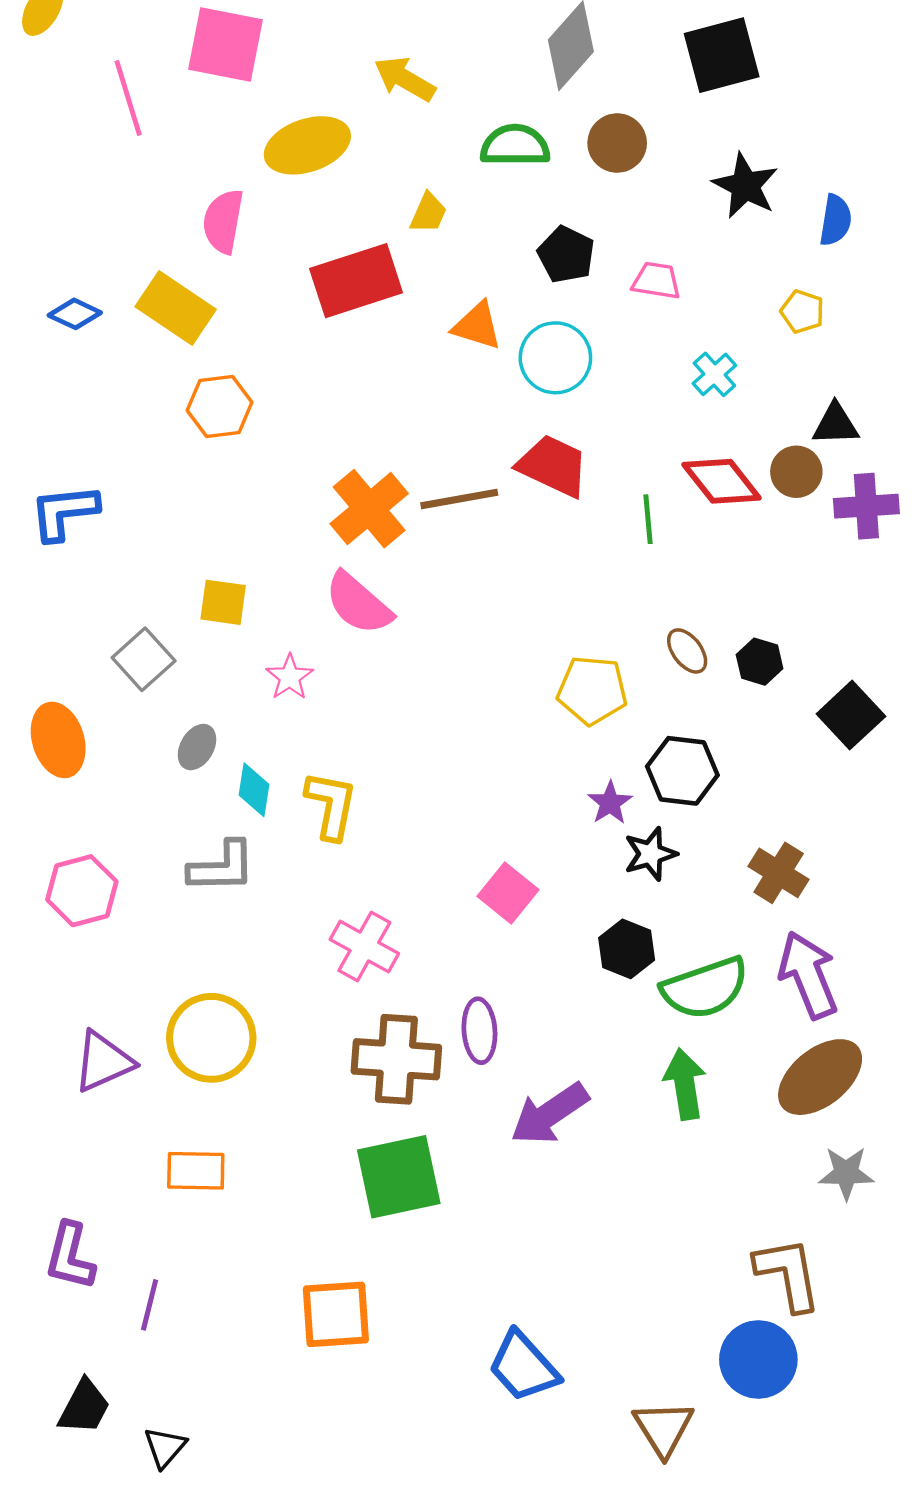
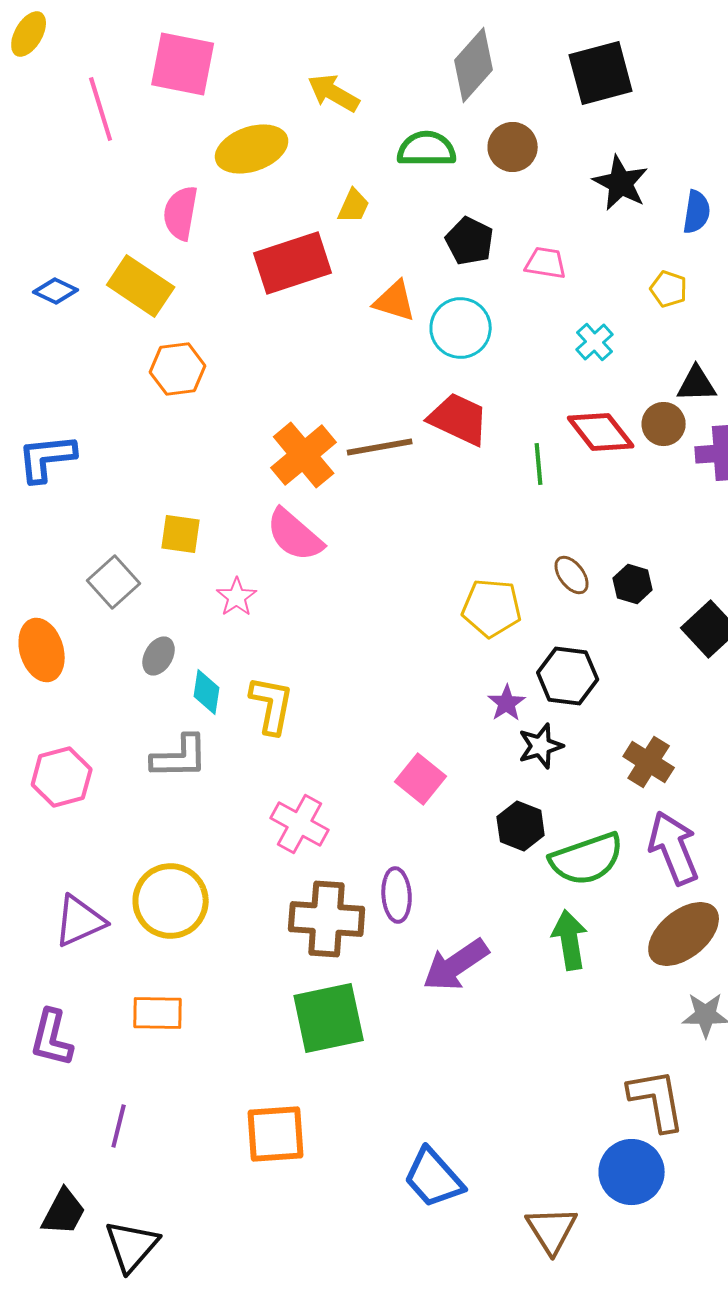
purple L-shape: (70, 1256) -> (52, 1038), moved
black triangle: (165, 1447) -> (132, 1246), size x1.5

